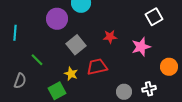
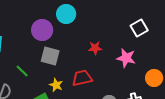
gray square: (76, 45) -> (50, 56), moved, turned -36
pink star: (141, 47) -> (126, 58), turned 30

